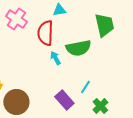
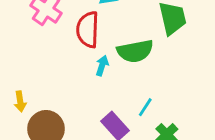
cyan arrow: (55, 58) -> (102, 66), turned 48

